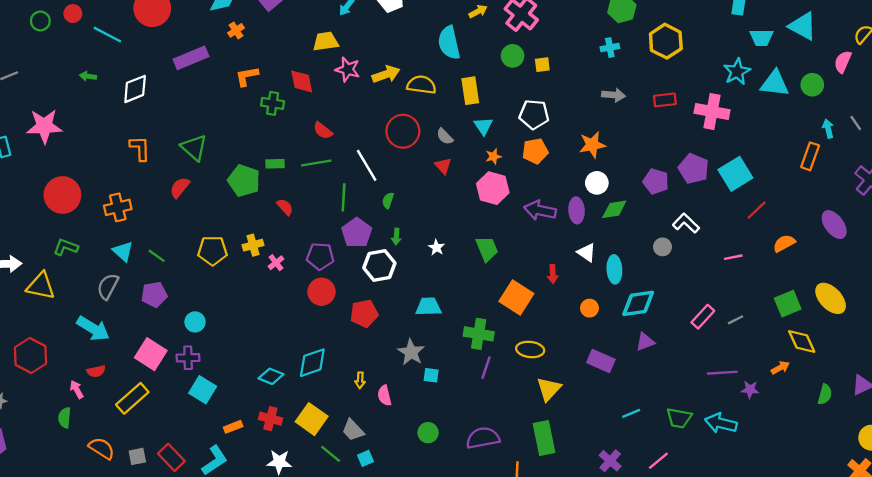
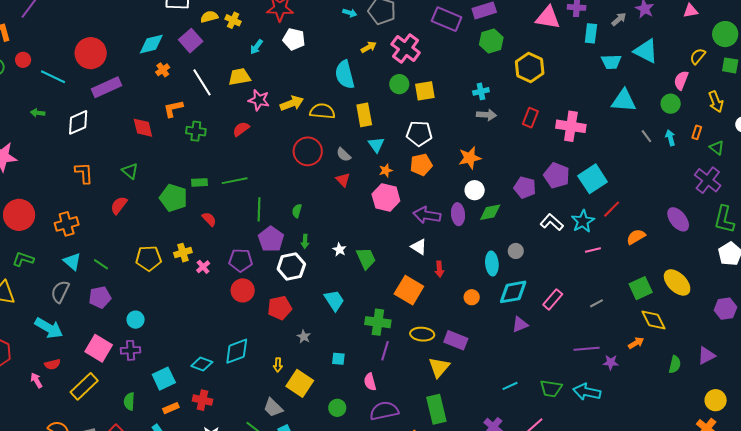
cyan cross: (610, 48) -> (481, 91), moved
purple rectangle: (191, 58) -> (106, 87), moved
yellow square: (542, 65) -> (425, 91), size x1.5
cyan star: (737, 72) -> (583, 221), moved
red diamond: (302, 81) -> (143, 128), moved
green circle: (812, 85) -> (671, 104), moved
red rectangle: (665, 100) -> (530, 118), turned -60
gray line: (856, 123) -> (646, 136), moved
red semicircle: (323, 131) -> (241, 129), moved, turned 108
green triangle: (194, 148) -> (130, 171), size x0.7
orange rectangle: (810, 156) -> (697, 132), moved, size x0.6
white line: (367, 165) -> (202, 82), moved
gray circle: (662, 247) -> (516, 251), moved
green trapezoid: (487, 249) -> (366, 258), moved
white triangle: (587, 253) -> (419, 247), moved
cyan trapezoid: (428, 307) -> (334, 300), turned 60
pink rectangle: (703, 317) -> (553, 299), moved
gray star: (411, 352) -> (304, 336), moved, size x0.6
purple rectangle: (601, 361) -> (456, 340), moved
cyan square: (203, 390) -> (164, 379), moved, turned 35
pink semicircle: (384, 396) -> (370, 382), moved
green semicircle: (65, 418) -> (129, 401), moved
yellow square: (312, 419) -> (300, 383), moved

